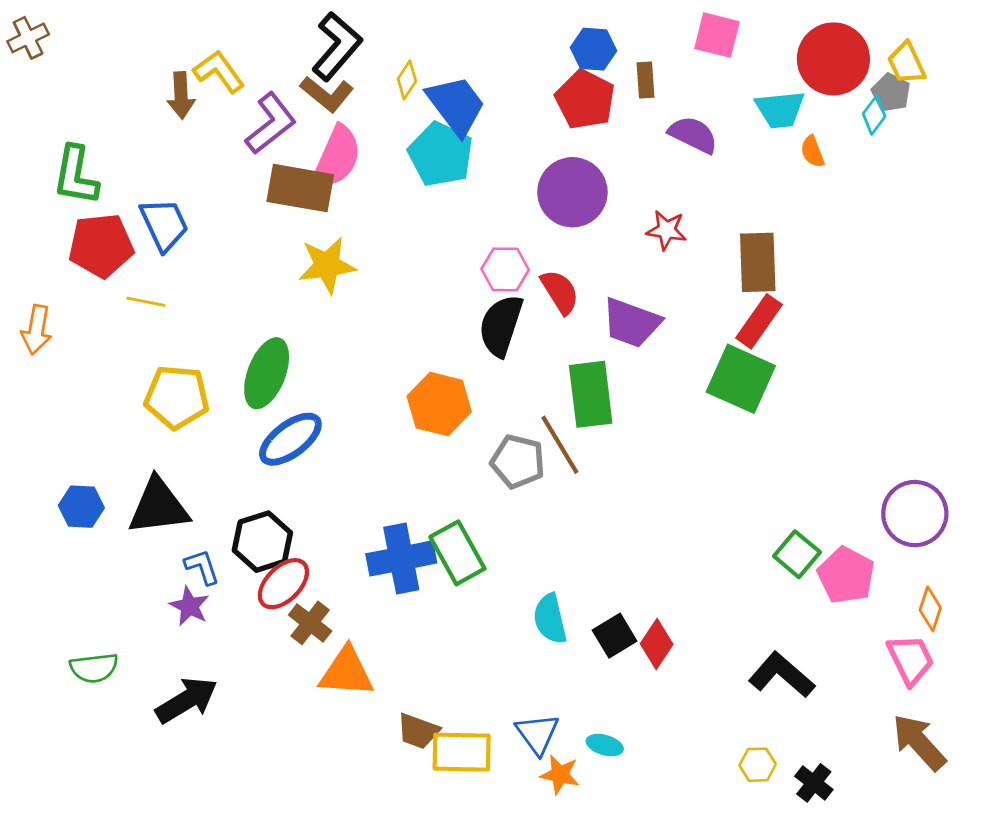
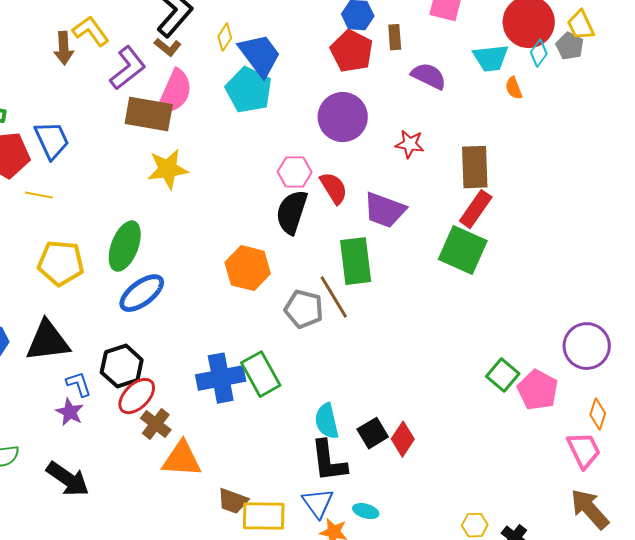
brown L-shape: (327, 94) -> (168, 47), size x0.7
cyan diamond: (874, 115) -> (539, 53), moved
black L-shape: (782, 675) -> (329, 461), moved, turned -138
black arrow: (187, 700) -> (68, 479), turned 66

